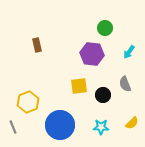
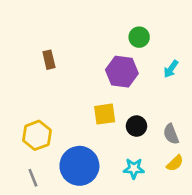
gray semicircle: (125, 84) -> (171, 134), moved
gray line: (13, 127) -> (33, 178), moved

